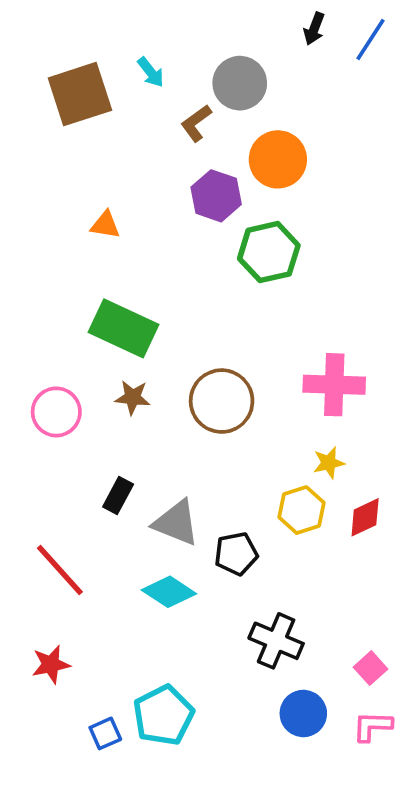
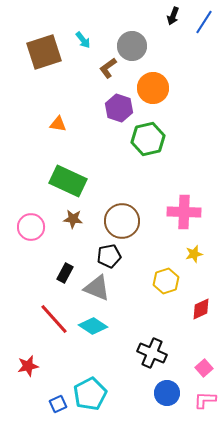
yellow star: (329, 463) -> (194, 254), moved
red diamond: (365, 517) -> (201, 309), moved
black pentagon: (236, 554) -> (109, 256), moved
red line: (60, 570) -> (54, 319), moved

